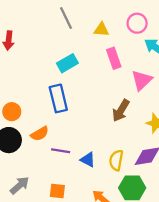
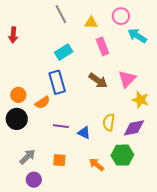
pink triangle: (142, 80) -> (127, 79), moved
brown arrow: (121, 111) -> (98, 80), moved, turned -84
orange semicircle: (40, 134) -> (42, 102), moved
yellow semicircle: (116, 160) -> (109, 122), moved

